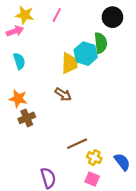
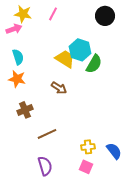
green semicircle: (101, 43) -> (94, 64), moved, turned 36
yellow trapezoid: (70, 63) -> (65, 59), turned -60
orange star: (18, 99) -> (17, 79), moved
brown line: (77, 144) -> (47, 134), moved
yellow cross: (94, 158) -> (88, 147), turned -32

